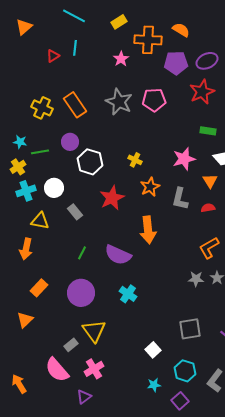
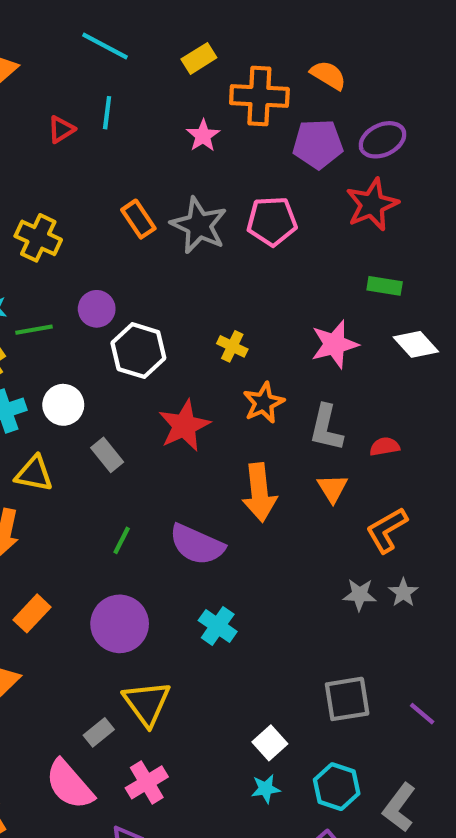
orange rectangle: (75, 105) -> (138, 219), moved, size x0.7
orange triangle: (210, 181) -> (332, 488), moved
cyan star: (154, 385) -> (266, 789), moved

